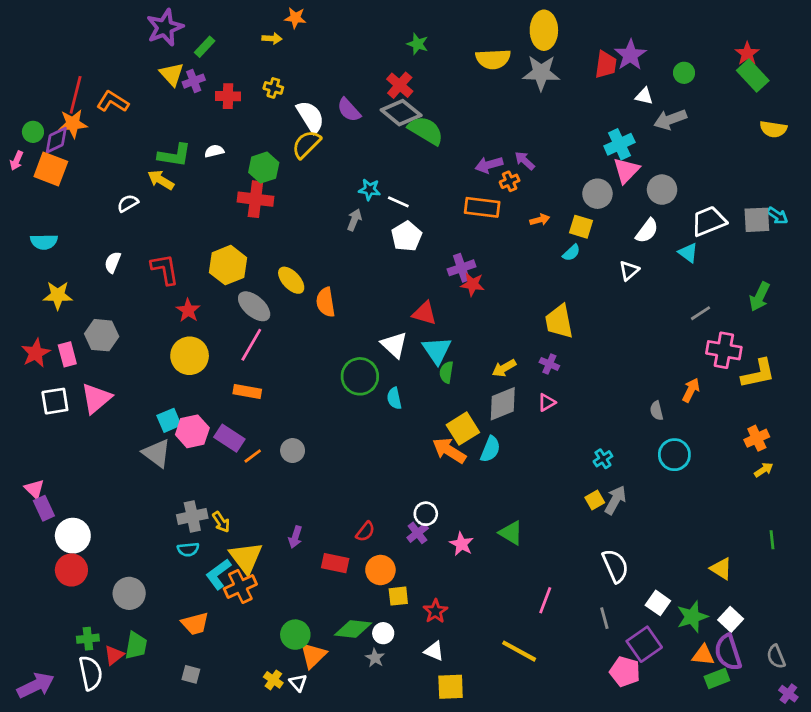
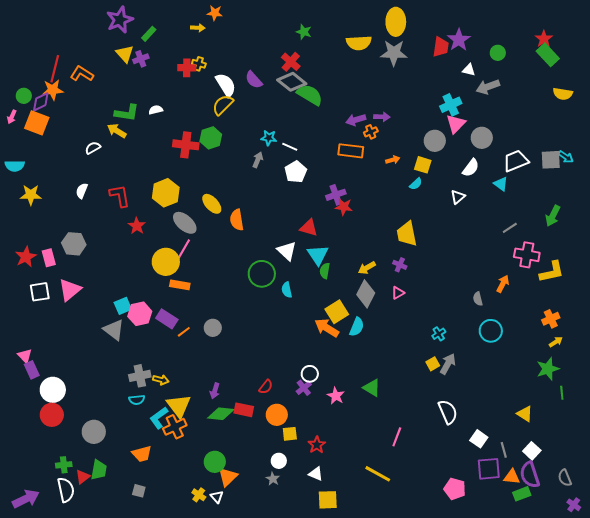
red cross: (228, 96) -> (187, 68), moved
purple arrow: (525, 161) -> (382, 117), turned 140
green hexagon: (264, 168) -> (211, 138), moved
cyan semicircle: (44, 242) -> (15, 166), moved
yellow star: (58, 295) -> (31, 195), moved
yellow circle: (190, 356) -> (166, 262), moved
gray diamond: (503, 404) -> (366, 294), turned -40
yellow arrow: (221, 522) -> (161, 380), turned -42
green star: (692, 617) -> (548, 369), moved
gray line: (604, 618) -> (504, 450), moved
green diamond: (353, 629) -> (221, 414), moved
purple square: (644, 644) -> (489, 469), moved, turned 30

